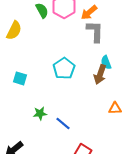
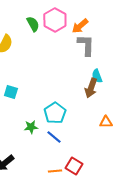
cyan pentagon: (64, 68) -> (55, 113), moved

